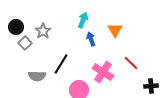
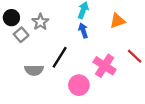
orange triangle: (115, 30) -> (117, 21), turned 42
blue arrow: (91, 39) -> (83, 30), moved

